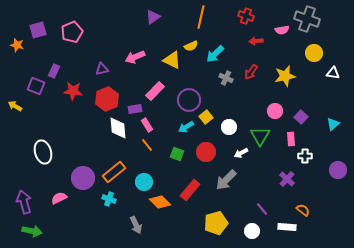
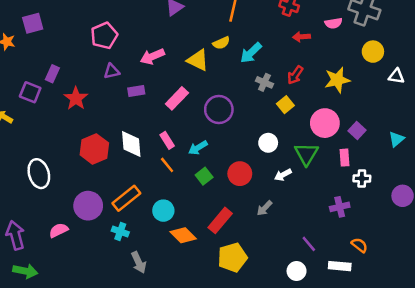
pink pentagon: (72, 32) -> (104, 36), moved
red star: (73, 91) -> (76, 98), turned 30
red hexagon: (107, 99) -> (94, 149), moved
purple rectangle: (135, 109) -> (136, 91), moved
pink circle: (275, 111) -> (325, 123), size x1.5
yellow square: (206, 117) -> (285, 105), moved
cyan arrow: (186, 127) -> (198, 148), moved
green square: (177, 154) -> (204, 176), turned 32
purple cross: (287, 179) -> (340, 207), turned 35
gray arrow: (226, 180) -> (264, 208), size x0.6
yellow pentagon: (216, 223) -> (232, 257), moved
gray arrow: (136, 225) -> (139, 262), moved

